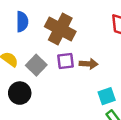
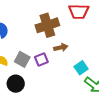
brown cross: (60, 29) -> (47, 25), moved, turned -30
purple square: (65, 61) -> (41, 60), moved

